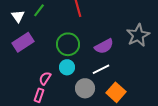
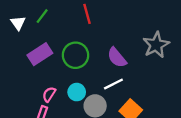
purple rectangle: (23, 42) -> (40, 54), moved
purple semicircle: (104, 46) -> (117, 58), turned 78
cyan circle: (67, 67) -> (77, 92), moved

